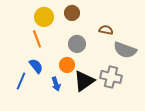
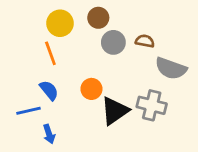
gray circle: (77, 44) -> (113, 42), moved
blue line: (21, 81) -> (29, 111), turned 54
blue arrow: (56, 84) -> (49, 134), moved

